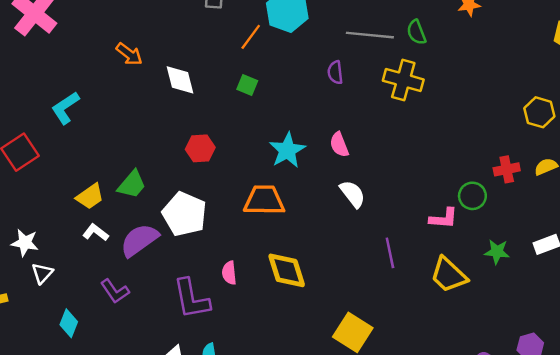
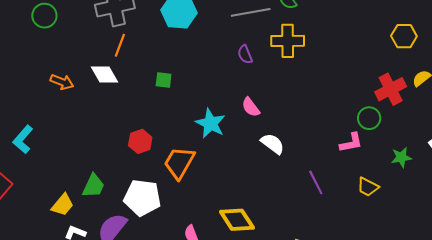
orange line: (251, 37) -> (120, 45), moved
purple semicircle: (335, 72) -> (245, 54), moved
white diamond: (180, 80) -> (104, 74), moved
red cross: (507, 169) -> (391, 89), size x1.4
orange trapezoid: (264, 200) -> (179, 163), moved, turned -45
yellow trapezoid: (449, 275) -> (368, 187), size x0.7

